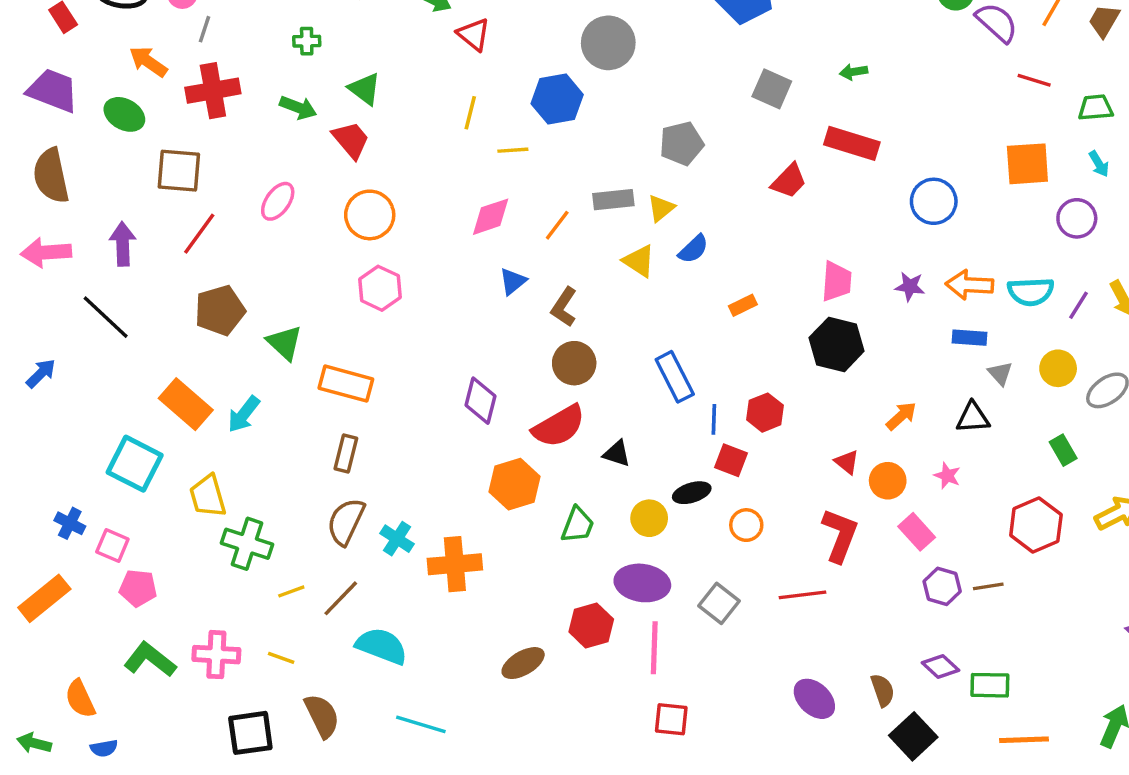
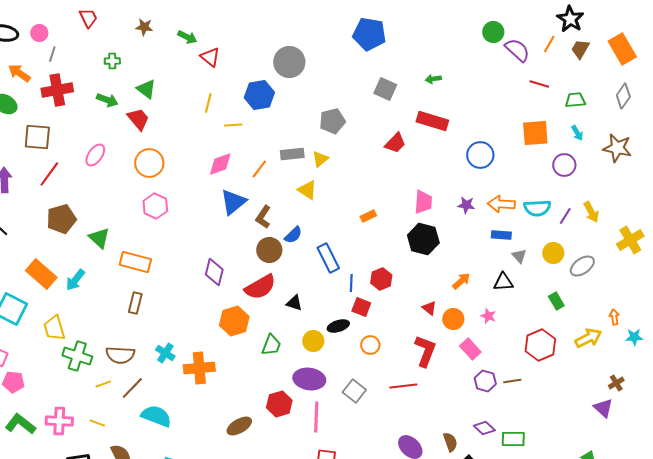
blue semicircle: (693, 249) -> (293, 235), moved
blue triangle: (513, 281) -> (233, 202), size x1.6
brown semicircle: (346, 522) -> (120, 355), moved, turned -112

